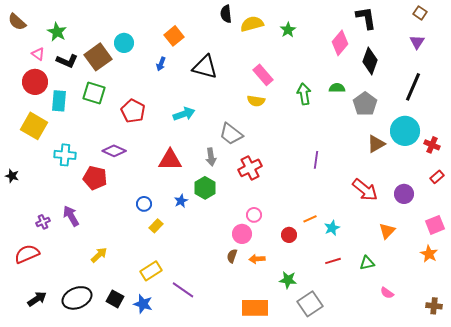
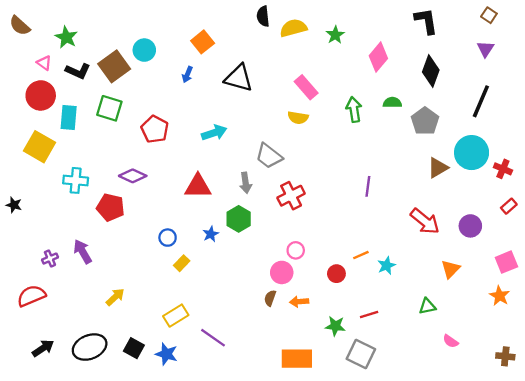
pink diamond: (340, 43) -> (378, 57), moved
red line: (333, 261) -> (369, 314), moved
gray square: (310, 304) -> (361, 354), turned -30

